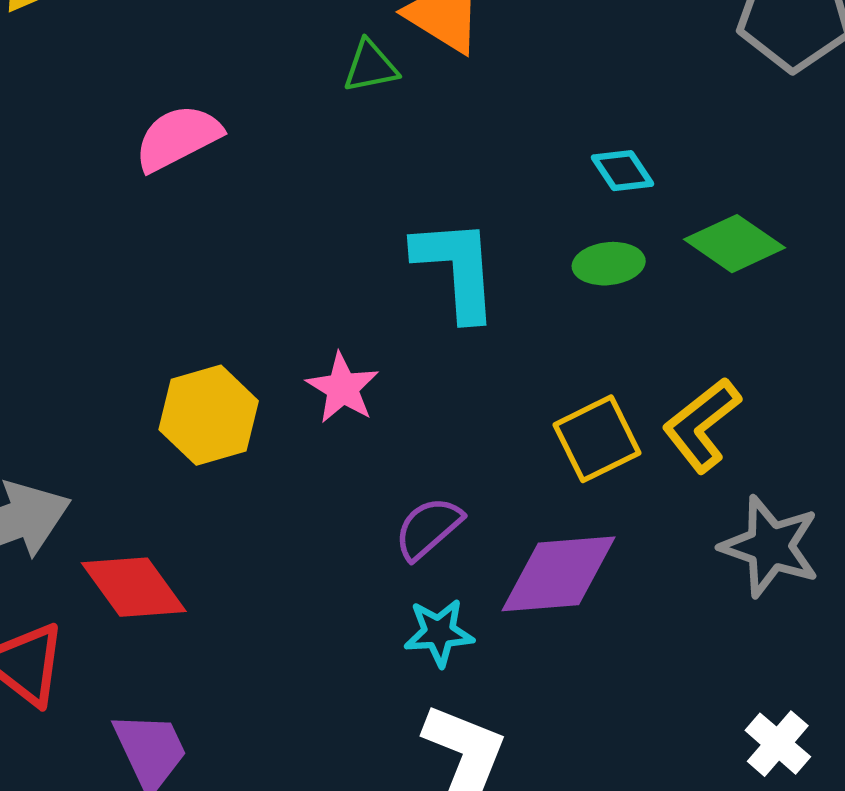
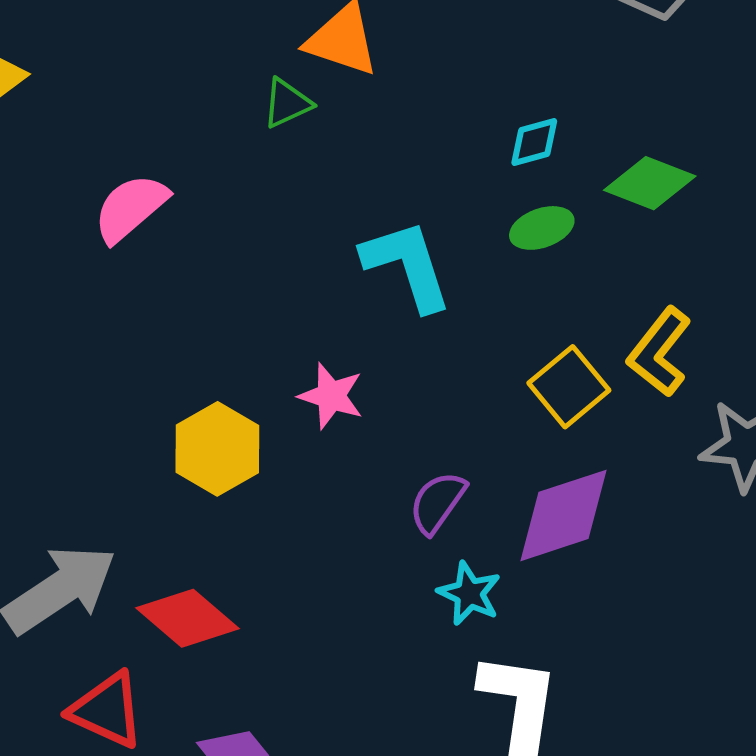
cyan diamond: (622, 171) -> (534, 142), turned -58
cyan star: (439, 633) -> (469, 593), turned -30

